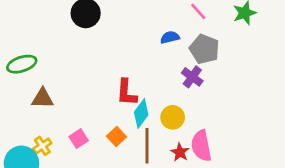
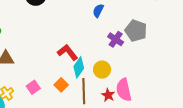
blue semicircle: (170, 37) -> (98, 11), turned -48
gray pentagon: (204, 49) -> (136, 31), moved
red L-shape: (126, 93) -> (68, 52), turned 140

